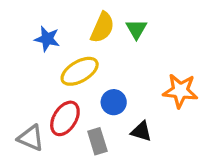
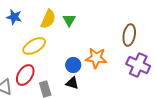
blue star: (47, 39) -> (14, 17), moved
blue circle: (114, 102) -> (73, 65), moved

